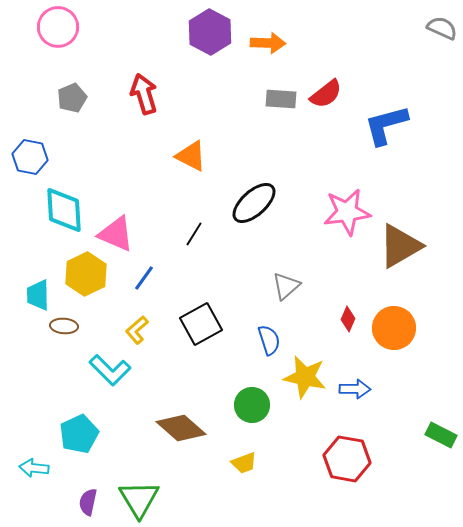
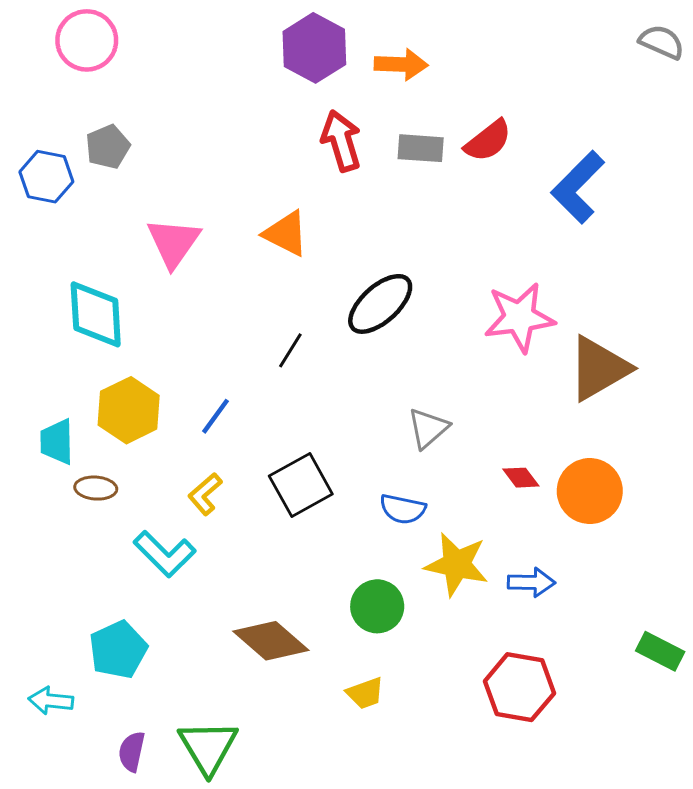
red arrow: (144, 94) -> (341, 141), moved
blue L-shape: (386, 125) -> (578, 187), turned -30
blue hexagon: (30, 157) -> (46, 177), moved
pink triangle: (116, 234) -> (174, 243), moved, turned 42
red diamond: (348, 319) -> (521, 478), turned -60
blue semicircle: (269, 340) -> (403, 509), turned 120

